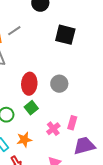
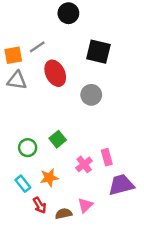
red ellipse: (29, 84) -> (55, 73), moved, turned -30
gray circle: (59, 84) -> (91, 95), moved
pink rectangle: (72, 123) -> (107, 157), turned -32

